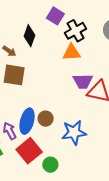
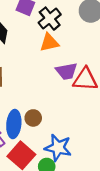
blue star: (74, 132) -> (58, 148), moved, turned 30

